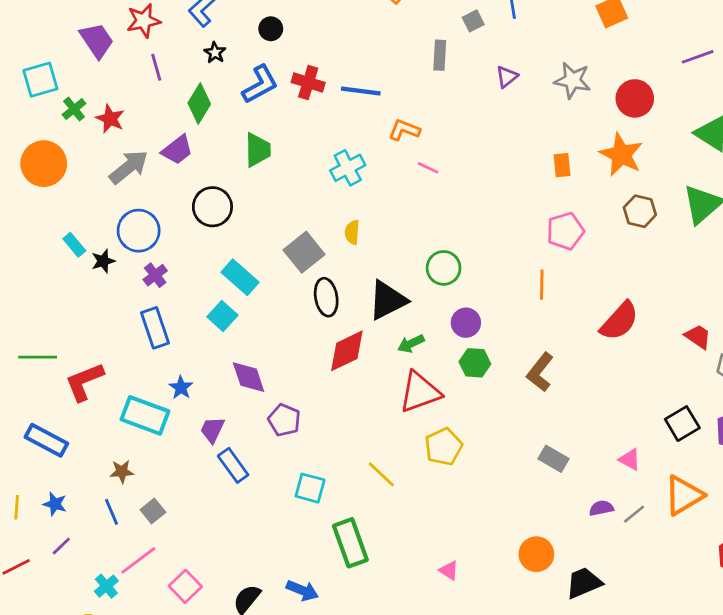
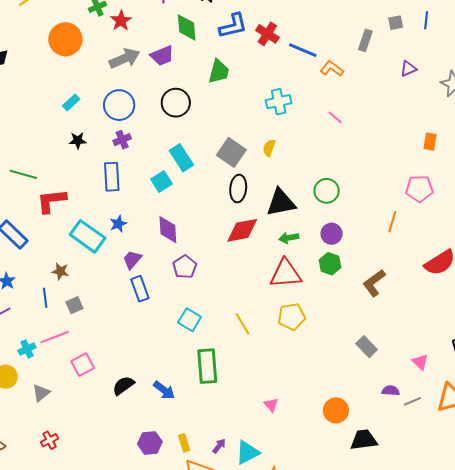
green diamond: (199, 104) -> (187, 27), turned -52
orange L-shape: (404, 130) -> (332, 69), moved
cyan rectangle: (74, 245) -> (71, 102), turned 72
gray square: (304, 252) -> (231, 152), turned -32
black star: (103, 261) -> (78, 140), moved

